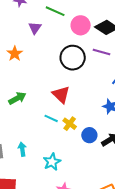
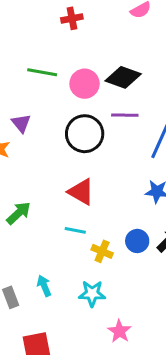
purple triangle: (35, 28) -> (21, 123), moved
yellow cross: (70, 124) -> (102, 251), moved
cyan star: (52, 162) -> (92, 294), turned -30

